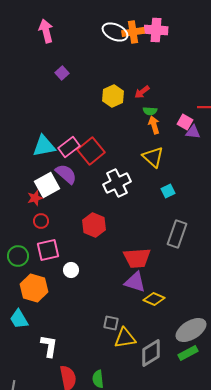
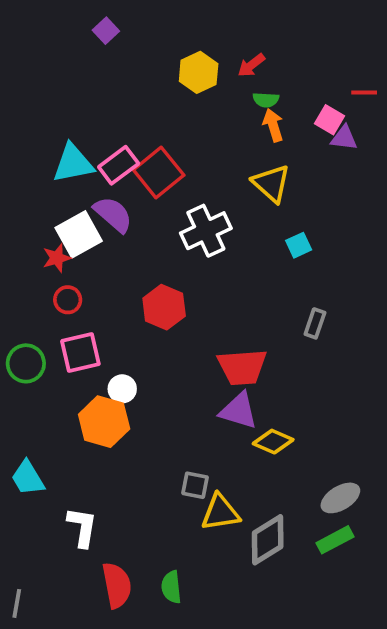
gray rectangle: (177, 234) -> (315, 323), size x0.6
orange hexagon: (34, 288) -> (104, 422), moved
gray ellipse: (191, 330) -> (340, 498), size x0.7

